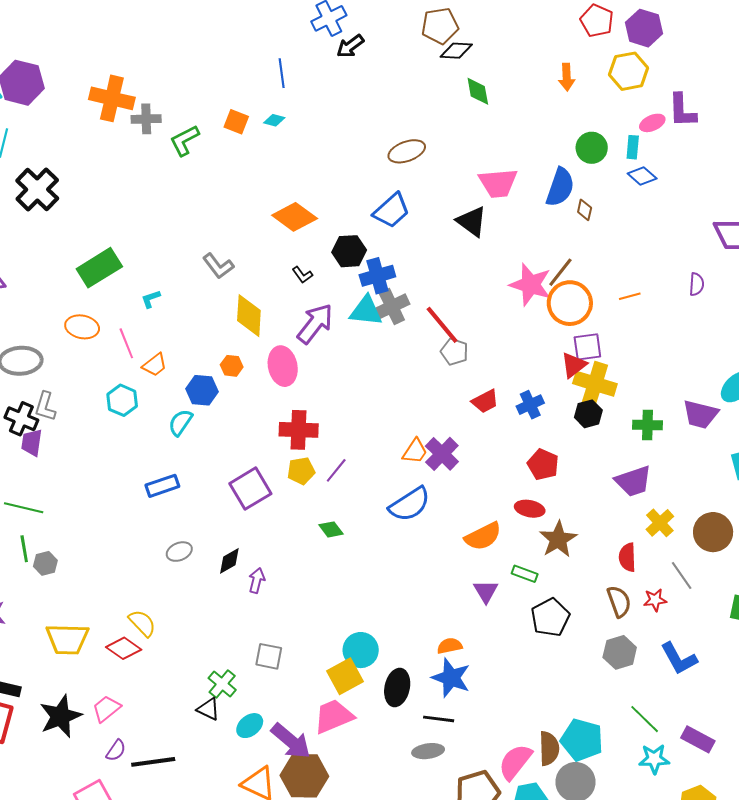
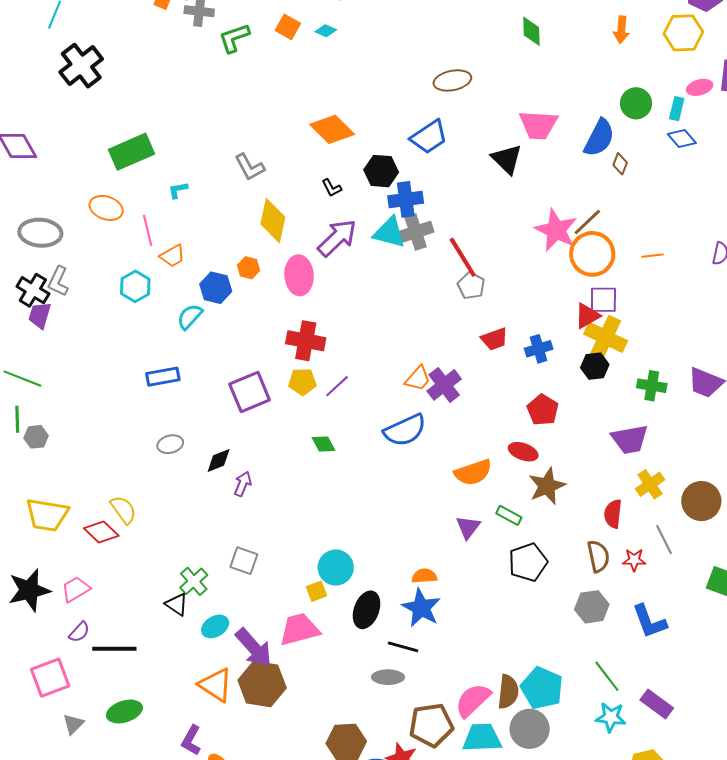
yellow square: (345, 676) -> (316, 591), size x0.6

